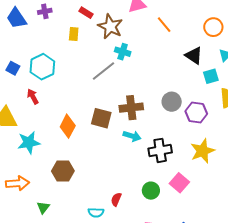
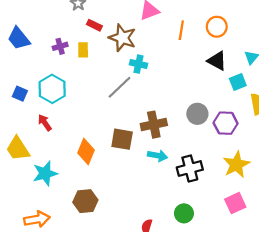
purple cross: (45, 11) -> (60, 46), moved
orange line: (164, 25) -> (181, 30), turned 54
orange circle: (213, 27) -> (217, 27), moved
pink square: (179, 183) -> (235, 203), moved, turned 30

